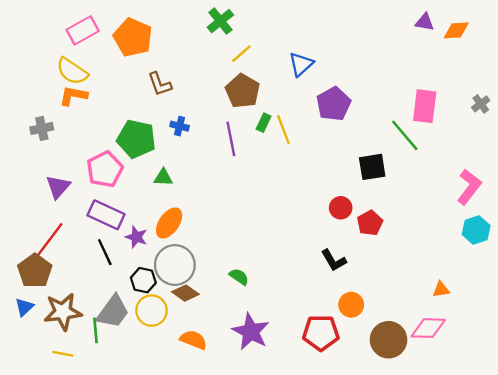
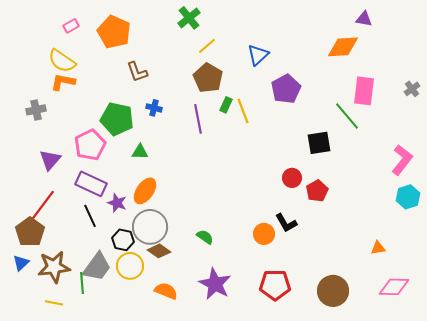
pink rectangle: (83, 30) -> (71, 26), size x0.6
orange diamond: (456, 30) -> (343, 47), moved, size x1.4
orange circle: (351, 305) -> (264, 234), moved
pink diamond: (428, 328) -> (394, 287), moved

